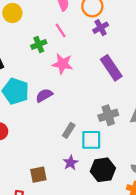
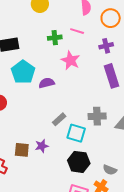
purple cross: (101, 28) -> (106, 46), moved
pink line: (61, 30) -> (77, 31), turned -56
purple star: (71, 163) -> (42, 146), moved

